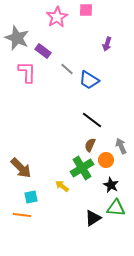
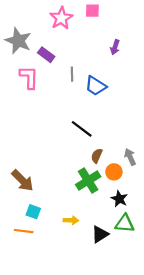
gray line: (67, 69) -> (72, 74), turned 48
black line: (92, 120) -> (82, 129), moved
yellow arrow: (62, 186) -> (71, 220), moved, turned 144
cyan square: (31, 197) -> (33, 212), turned 32

